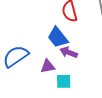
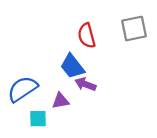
cyan square: (64, 81) -> (38, 119), moved

